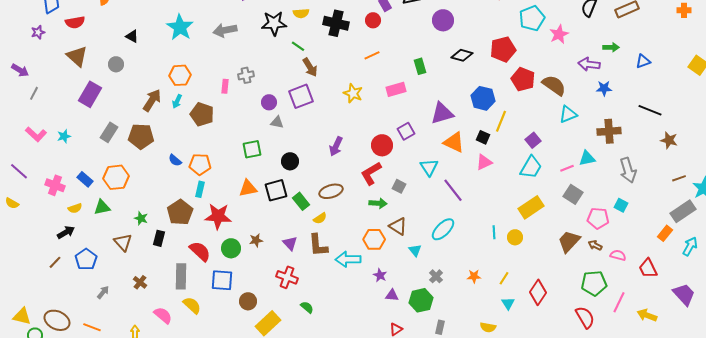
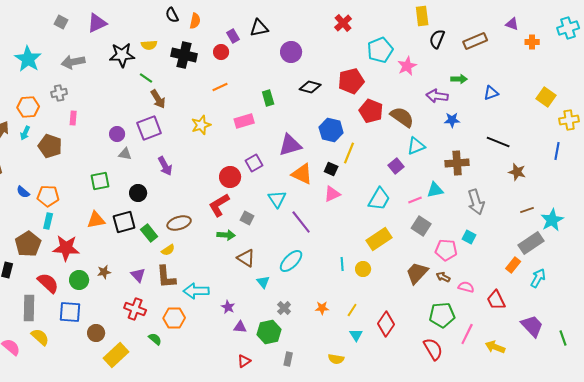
gray cross: (246, 75) -> (59, 93), moved
yellow star: (353, 93) -> (201, 125), turned 30
purple square: (533, 140) -> (396, 166), moved
purple arrow: (336, 146) -> (165, 166), moved, turned -54
orange hexagon: (374, 239) -> (174, 318), moved

